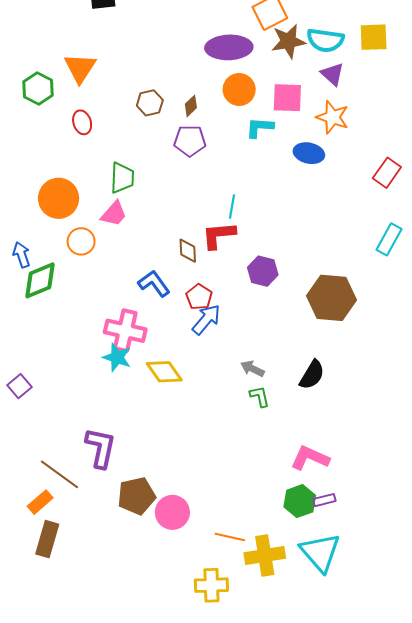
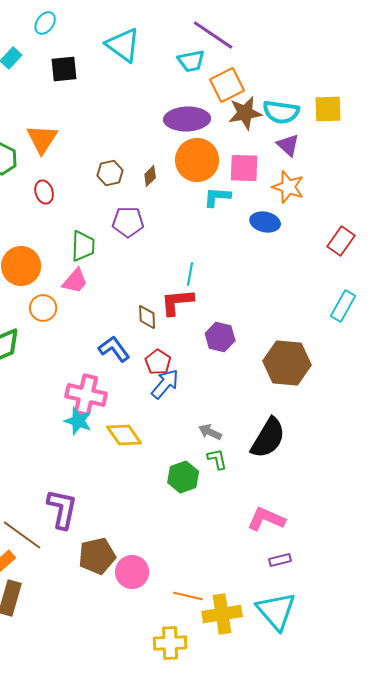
orange circle: (239, 90) -> (197, 160), size x1.4
purple pentagon: (190, 141) -> (128, 222), moved
black semicircle: (312, 375) -> (268, 438), size x1.4
green hexagon: (300, 501) -> (183, 477), moved

